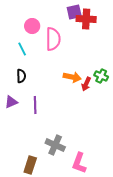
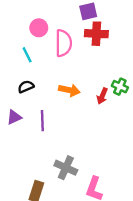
red cross: (86, 19) -> (96, 34), moved
black semicircle: (21, 76) -> (26, 87), turned -112
orange arrow: (72, 77) -> (69, 90), moved

